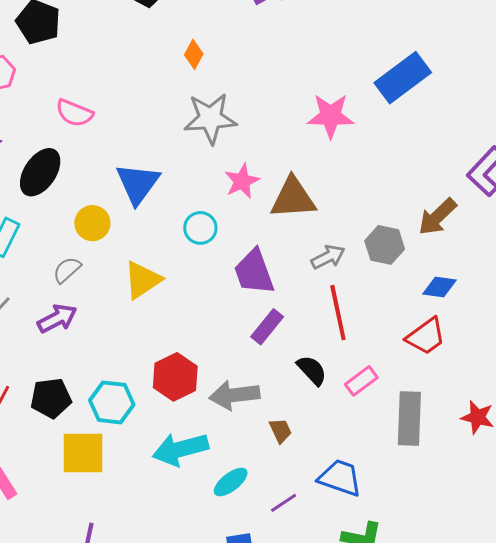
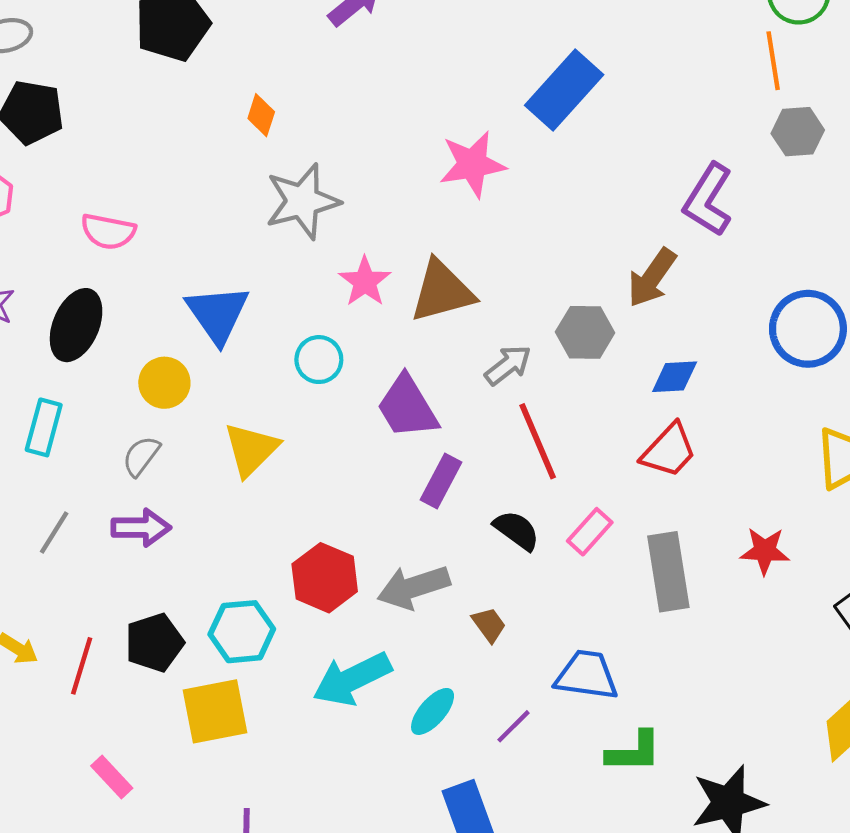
purple arrow: (57, 318) -> (141, 528), turned 39

